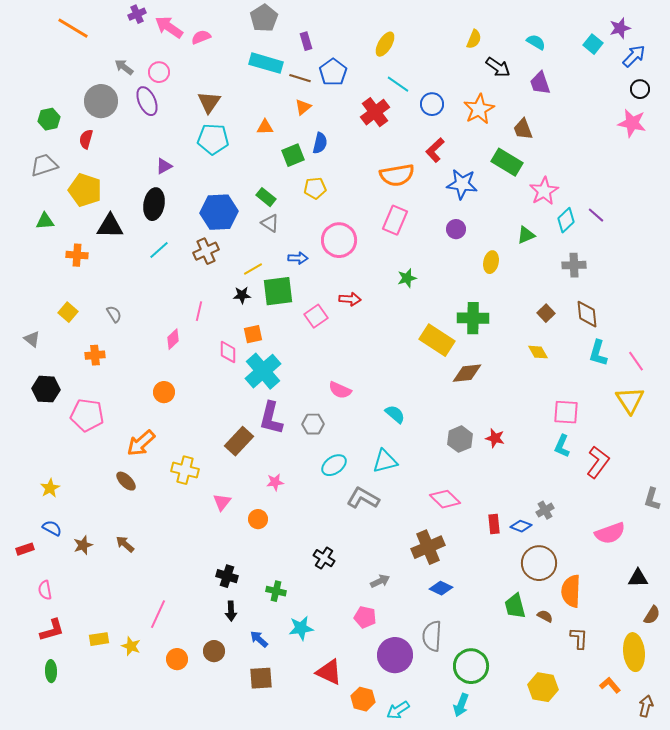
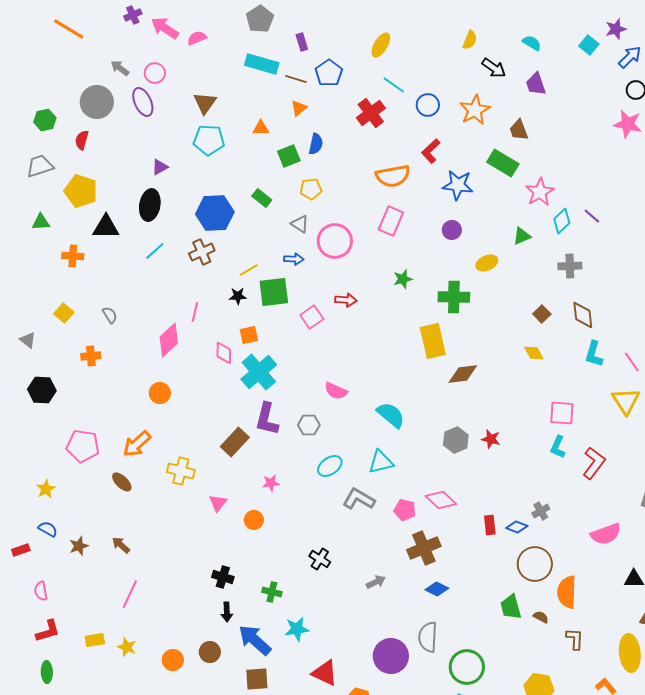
gray triangle: (270, 223) -> (300, 224), moved
yellow ellipse: (491, 262) -> (487, 263), turned 55
green cross: (473, 318) -> (454, 297), moved
pink diamond: (173, 339) -> (169, 340), size x1.6
yellow rectangle: (437, 340) -> (433, 341), turned 44
cyan semicircle: (395, 414) -> (391, 415), size x1.4
pink pentagon: (87, 415) -> (83, 446), moved
pink line: (158, 614) -> (130, 594), moved
pink pentagon: (365, 617) -> (405, 510), moved
blue arrow: (259, 639) -> (255, 640), size x1.8

